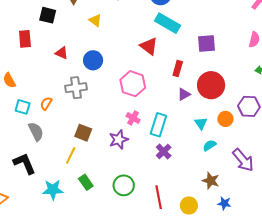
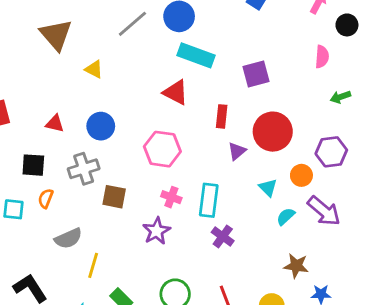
black square: (48, 15) -> (33, 165), moved
gray semicircle: (36, 132) -> (68, 238), moved, turned 102
brown square: (83, 133) -> (114, 197), moved
purple arrow: (243, 160) -> (324, 211), moved

